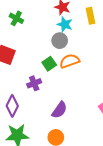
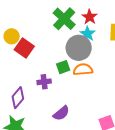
green cross: (16, 18) -> (64, 19), moved, size x1.6
gray circle: (60, 41) -> (79, 48), size x1.6

